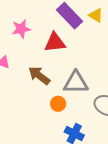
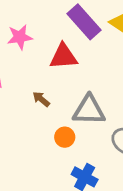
brown arrow: (39, 76) -> (41, 99), size x0.6

